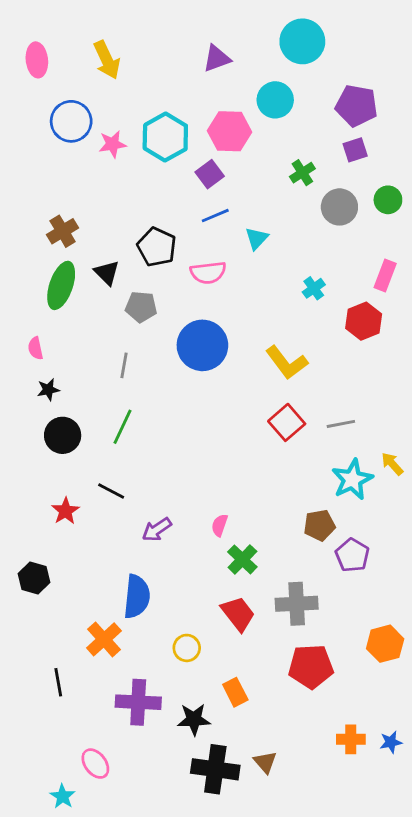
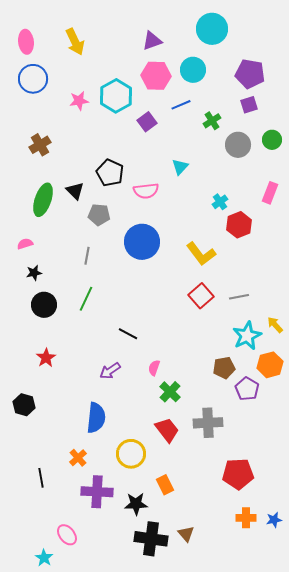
blue circle: (71, 121) -> (33, 79), moved
pink hexagon: (230, 131) -> (156, 76), moved
blue line: (215, 216) -> (181, 105), moved
brown cross: (63, 231) -> (40, 145), moved
red hexagon: (364, 321) -> (239, 225), moved
pink semicircle: (35, 348) -> (25, 244), turned 84
black line: (111, 491) -> (128, 334), moved
orange cross: (104, 639) -> (78, 458), moved, size x0.7
orange hexagon: (385, 644) -> (270, 365), moved
yellow circle: (187, 648) -> (131, 454), size x1.5
red pentagon: (311, 667) -> (238, 474), moved

